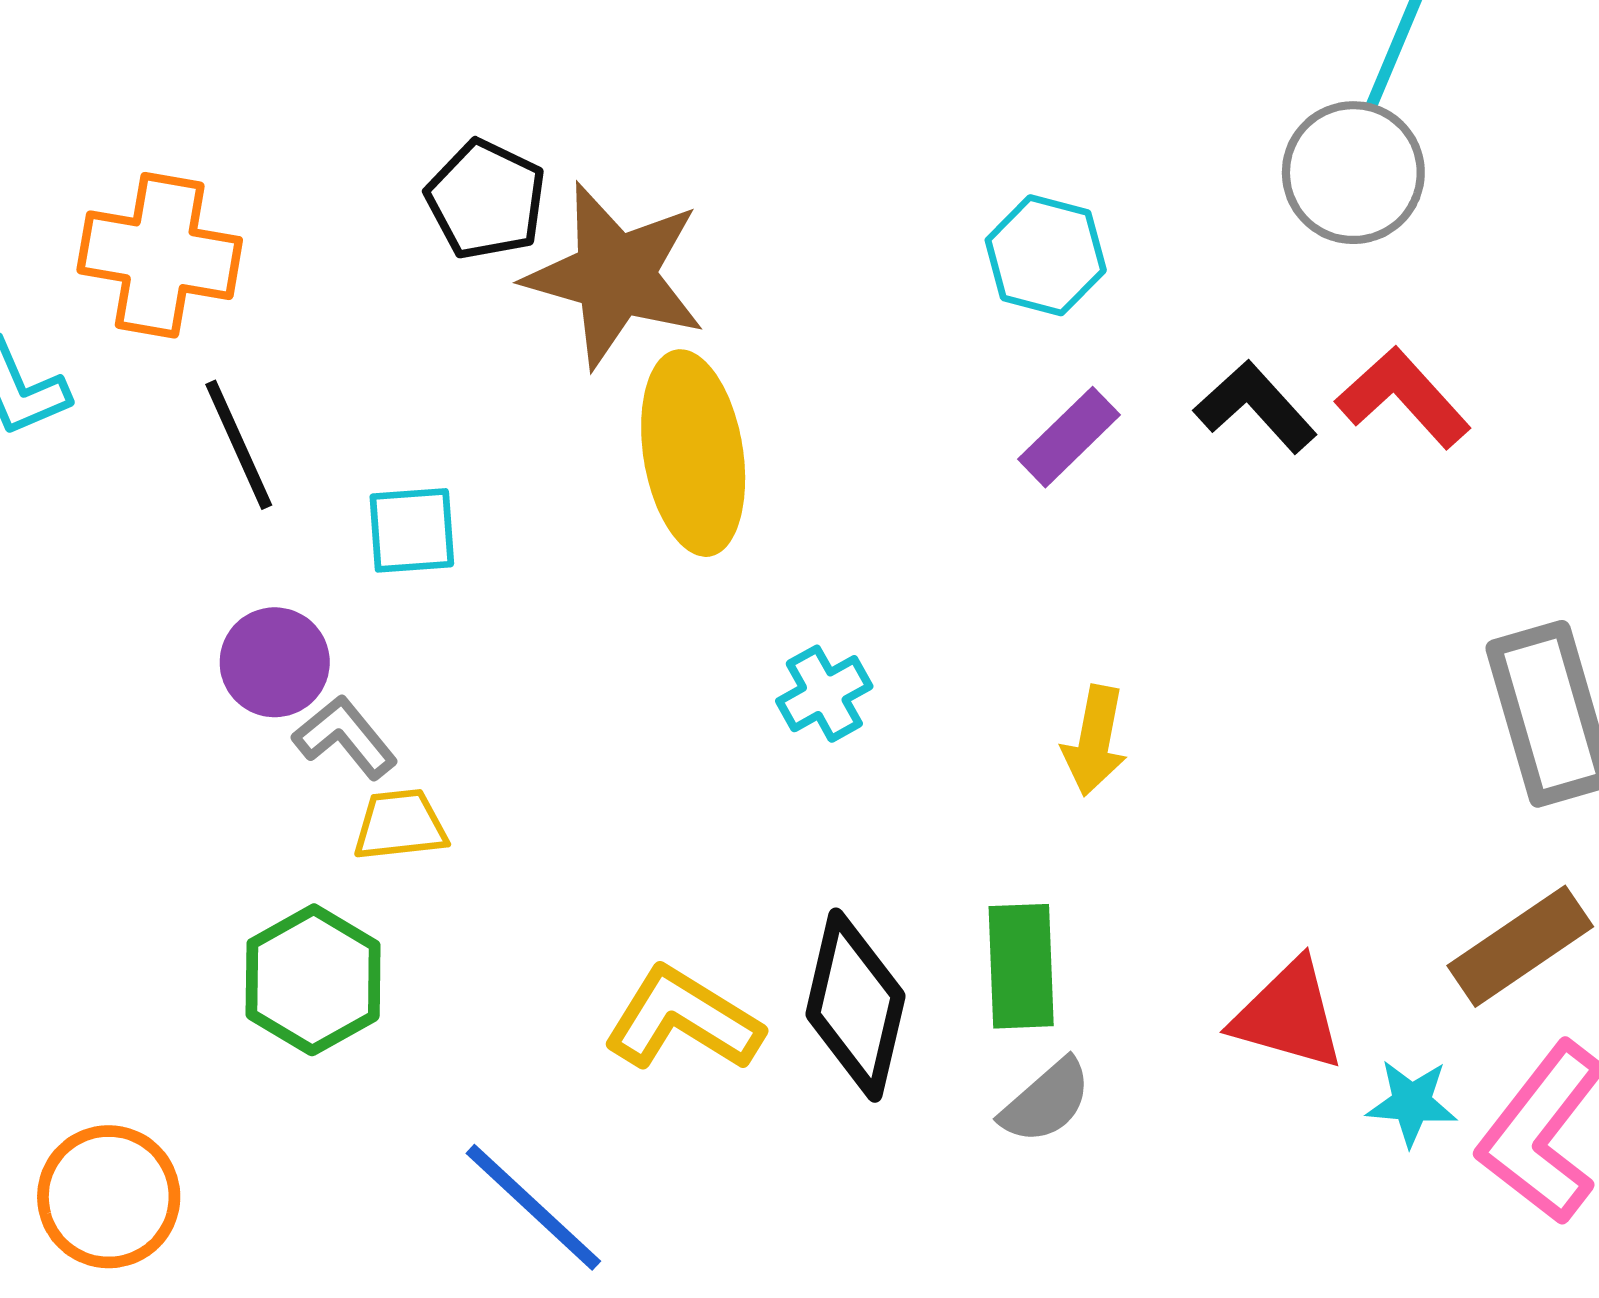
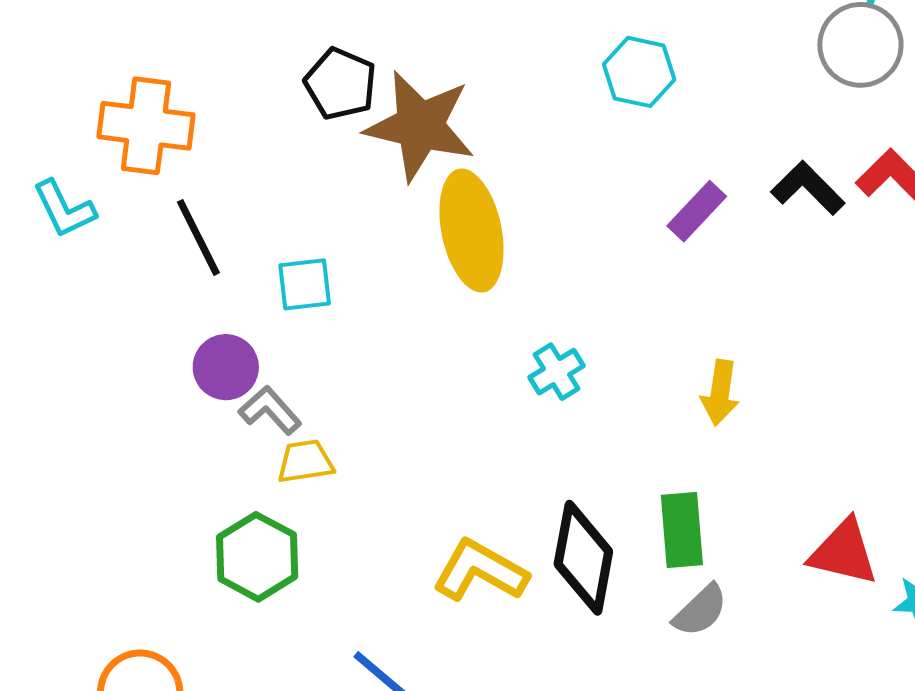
cyan hexagon: (1046, 255) -> (639, 72), moved

